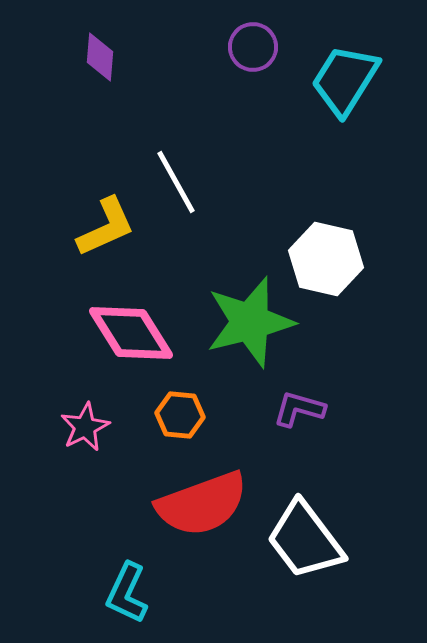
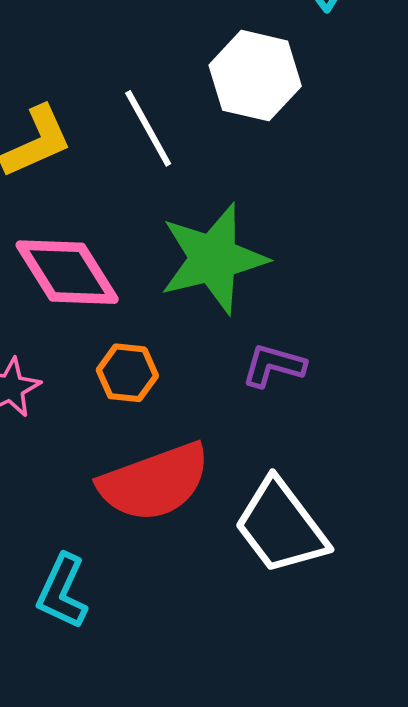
white line: (176, 182) -> (148, 128), moved
white hexagon: (326, 259) -> (255, 76), moved

